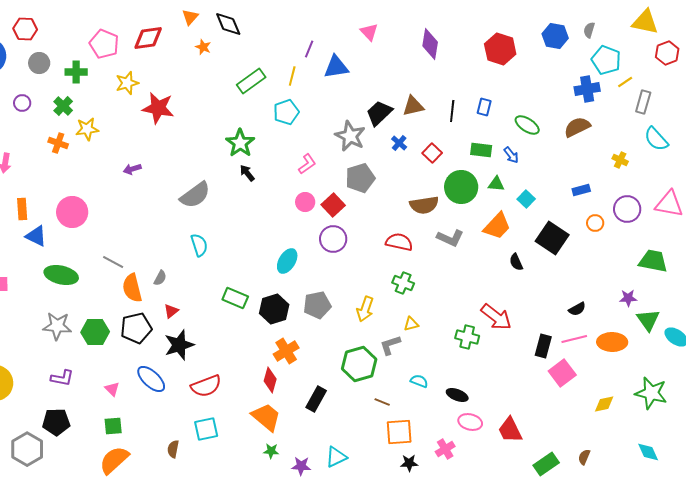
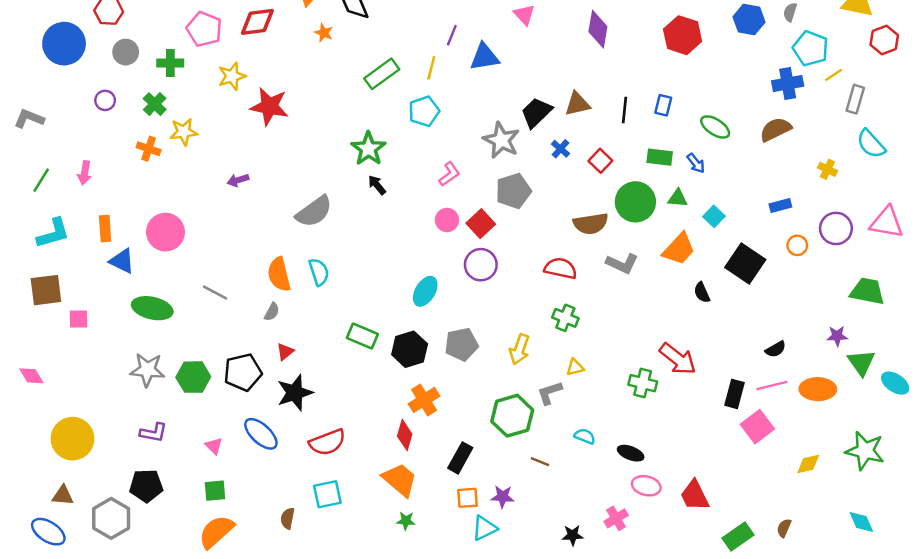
orange semicircle: (132, 288) -> (279, 274), moved
orange square: (399, 432) -> (468, 498), moved, size x0.7
purple star: (301, 466) -> (503, 497), moved

